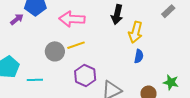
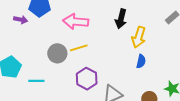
purple arrow: (17, 19) -> (21, 20), turned 48

